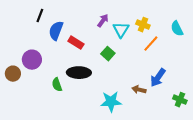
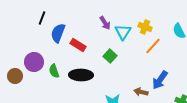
purple arrow: (103, 21) -> (105, 23), turned 112
green semicircle: (57, 85) -> (54, 71), moved

